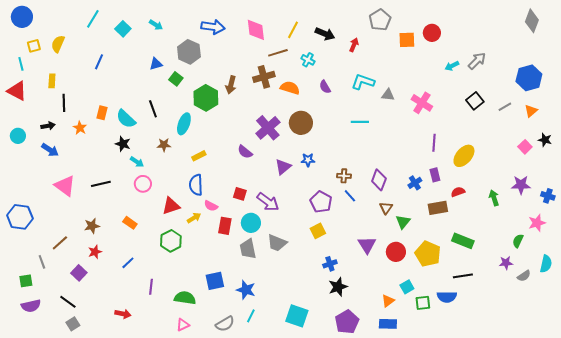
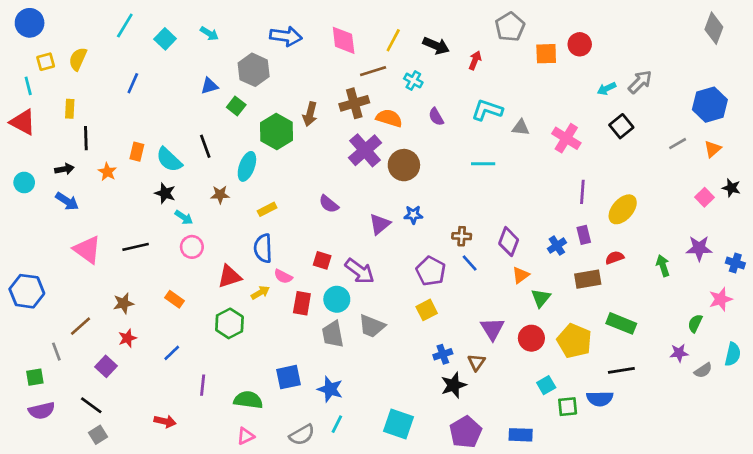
black square: (475, 101) -> (621, 126), moved
purple cross: (268, 128) -> (365, 150), moved
brown triangle: (386, 208) -> (476, 362), moved
orange triangle: (388, 301) -> (521, 275), moved

